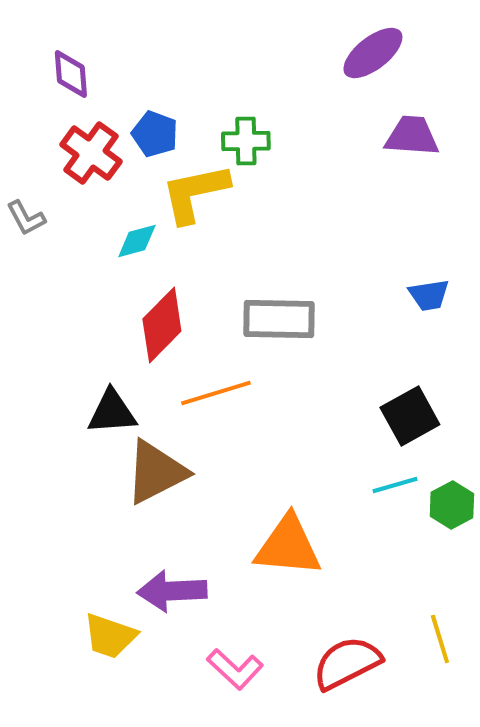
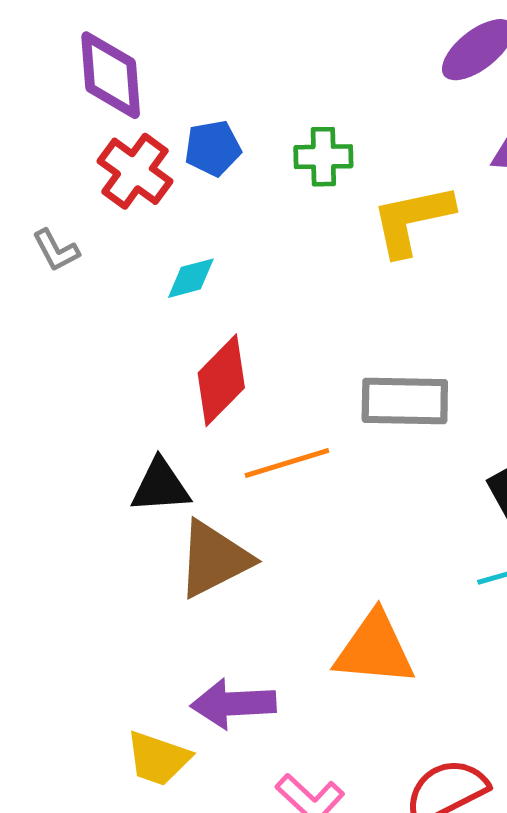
purple diamond: (71, 74) -> (111, 75), size x1.5
blue pentagon: (155, 134) -> (213, 148), turned -30
yellow L-shape: (195, 193) -> (412, 220), moved
gray rectangle: (279, 319) -> (405, 401), moved

